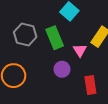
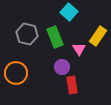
red rectangle: (90, 85) -> (72, 85), moved

